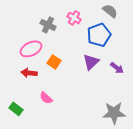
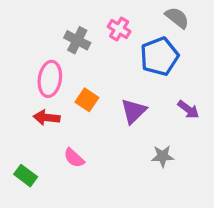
pink ellipse: (31, 49) -> (50, 79), turned -55
purple triangle: (91, 62) -> (134, 111), moved
gray star: (114, 113) -> (163, 156), moved, size x0.6

